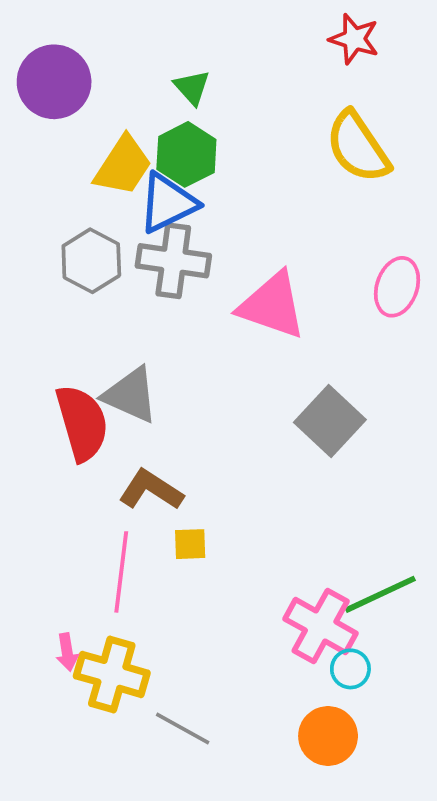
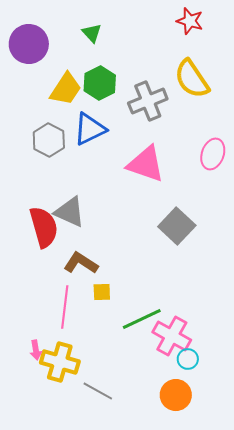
green triangle: (192, 87) -> (92, 33), moved
blue triangle: (168, 203) -> (90, 129), moved
gray cross: (173, 261) -> (148, 101), moved, turned -30
green line: (380, 594) -> (142, 319), moved

